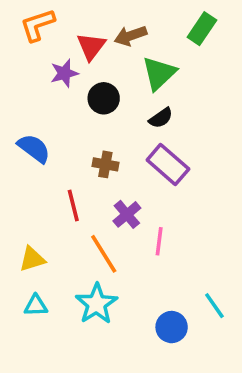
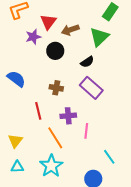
brown arrow: (130, 36) -> (70, 30), moved
green triangle: (159, 73) -> (99, 37), moved
purple cross: (127, 214) -> (68, 116), turned 35
yellow triangle: (32, 259) -> (15, 141), turned -35
cyan line: (214, 306) -> (109, 157), moved

